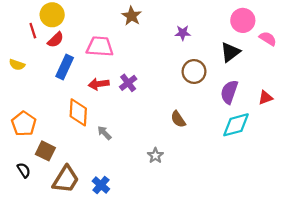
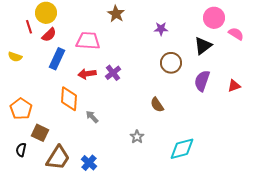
cyan diamond: (236, 125) -> (182, 149), moved
black semicircle: (24, 170) -> (21, 150), turned -136

